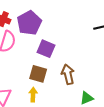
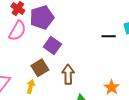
brown square: (38, 74) -> (40, 68), turned 30

